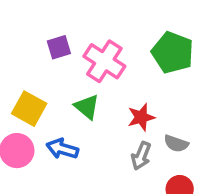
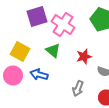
purple square: (59, 47) -> (37, 16), size x1.5
gray arrow: (141, 156) -> (78, 88), moved

